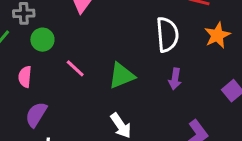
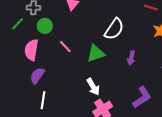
white semicircle: (167, 35) -> (114, 29), moved, turned 35
pink semicircle: (25, 77) -> (31, 50), size x1.5

